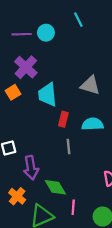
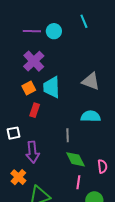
orange square: (13, 92) -> (29, 88), moved
red rectangle: (63, 119) -> (35, 110), moved
green diamond: (55, 187) -> (75, 159), moved
pink line: (73, 207) -> (78, 182), moved

